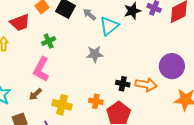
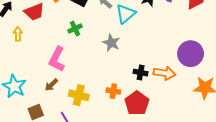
green cross: (49, 41) -> (75, 29), moved
gray star: (95, 54) -> (111, 43), turned 30

